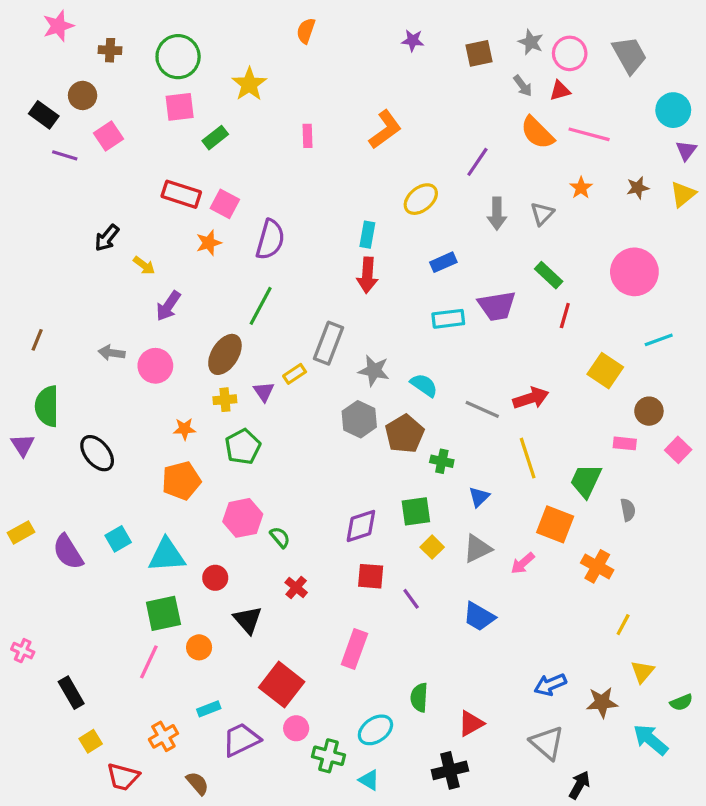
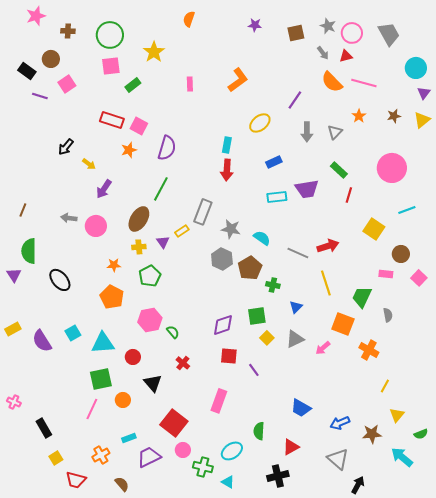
orange pentagon: (181, 481) -> (112, 297), turned -30
blue trapezoid: (479, 617) -> (301, 408), moved

